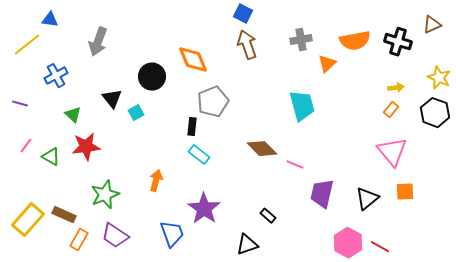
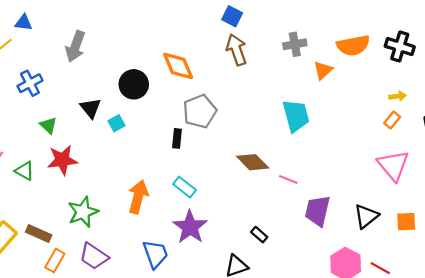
cyan rectangle: (199, 155) -> (185, 187), moved
orange arrow: (156, 181) -> (138, 197), size x1.4
orange square: (405, 192) -> (406, 222), moved

